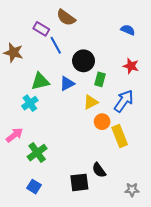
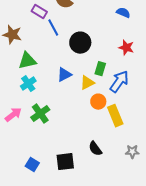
green rectangle: (100, 79) -> (100, 69), moved
green triangle: (40, 81) -> (27, 61), moved
blue triangle: (67, 83) -> (64, 75), moved
green cross: (37, 153) -> (40, 114), moved
black square: (79, 182) -> (65, 162), moved
gray star: (132, 190) -> (132, 152), moved

